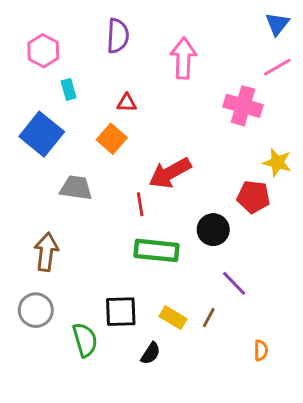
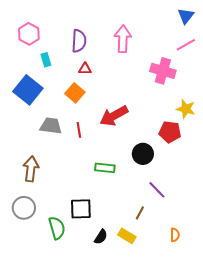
purple semicircle: (118, 36) -> (79, 41), moved
red line: (140, 204) -> (79, 130), moved
green rectangle: (157, 250) -> (105, 168), size x0.7
yellow rectangle: (173, 318) -> (127, 236), moved

